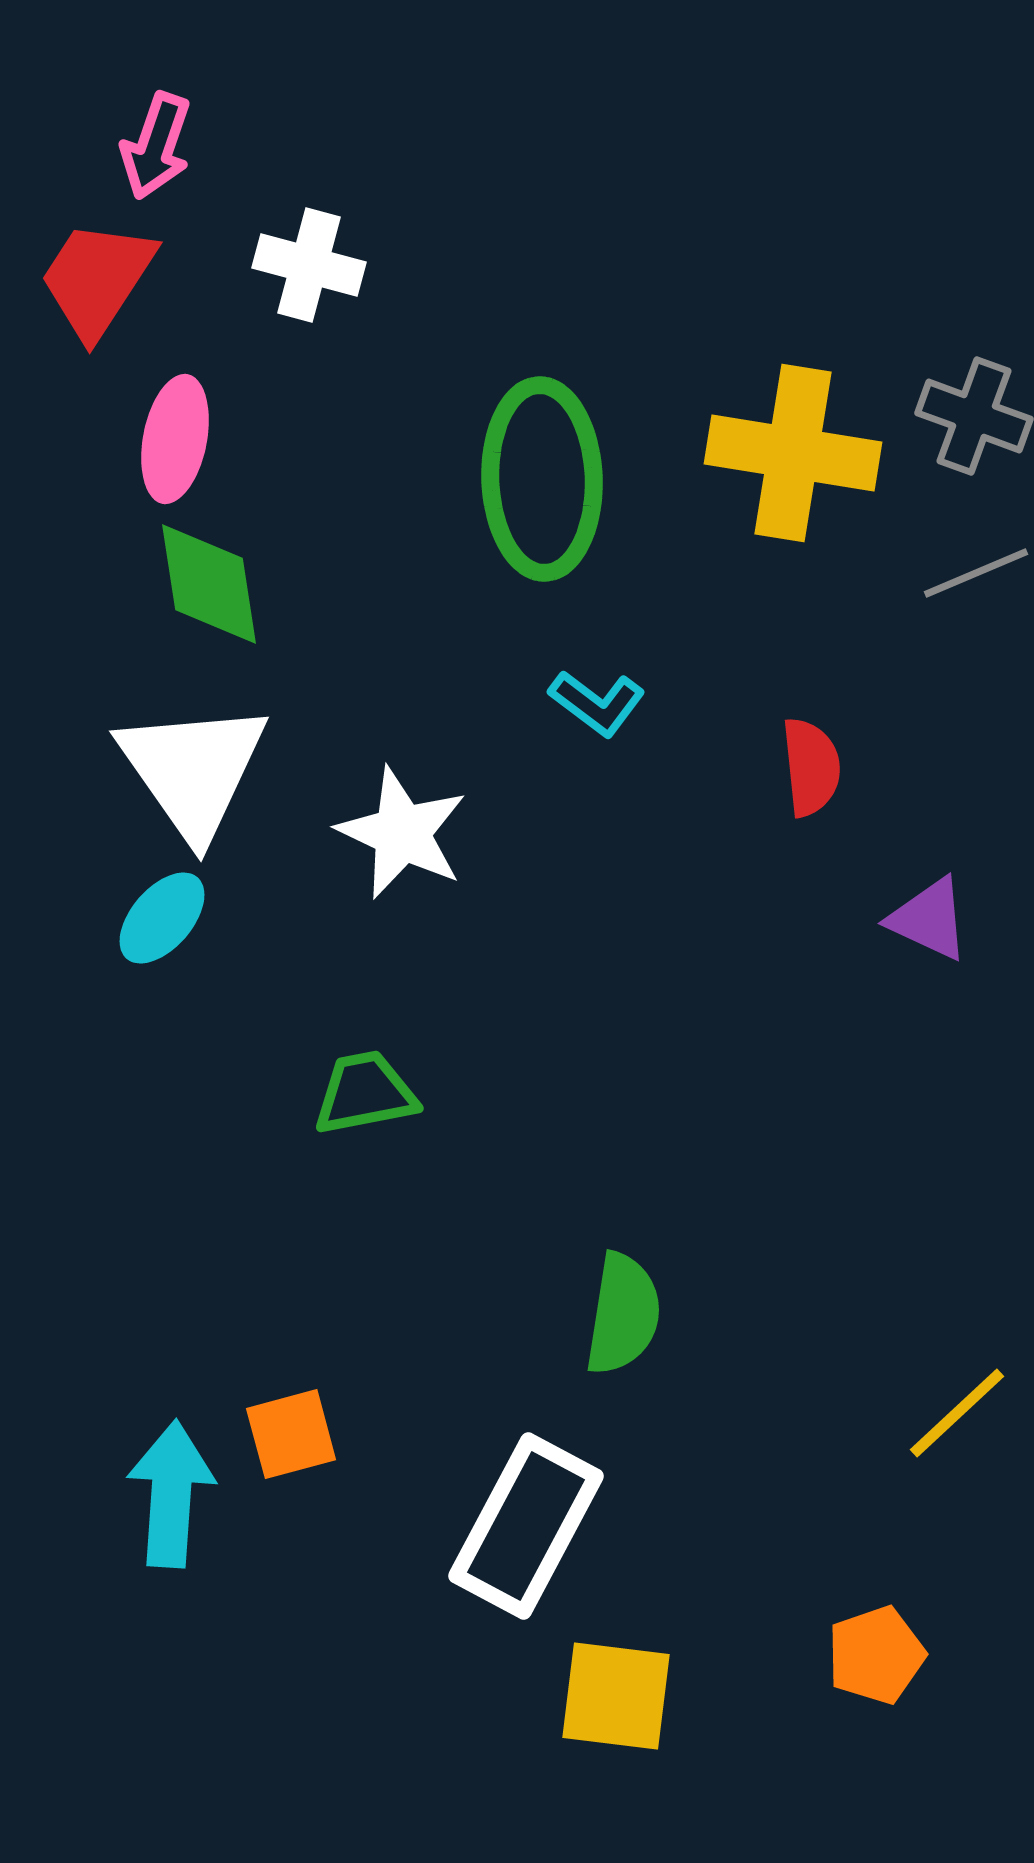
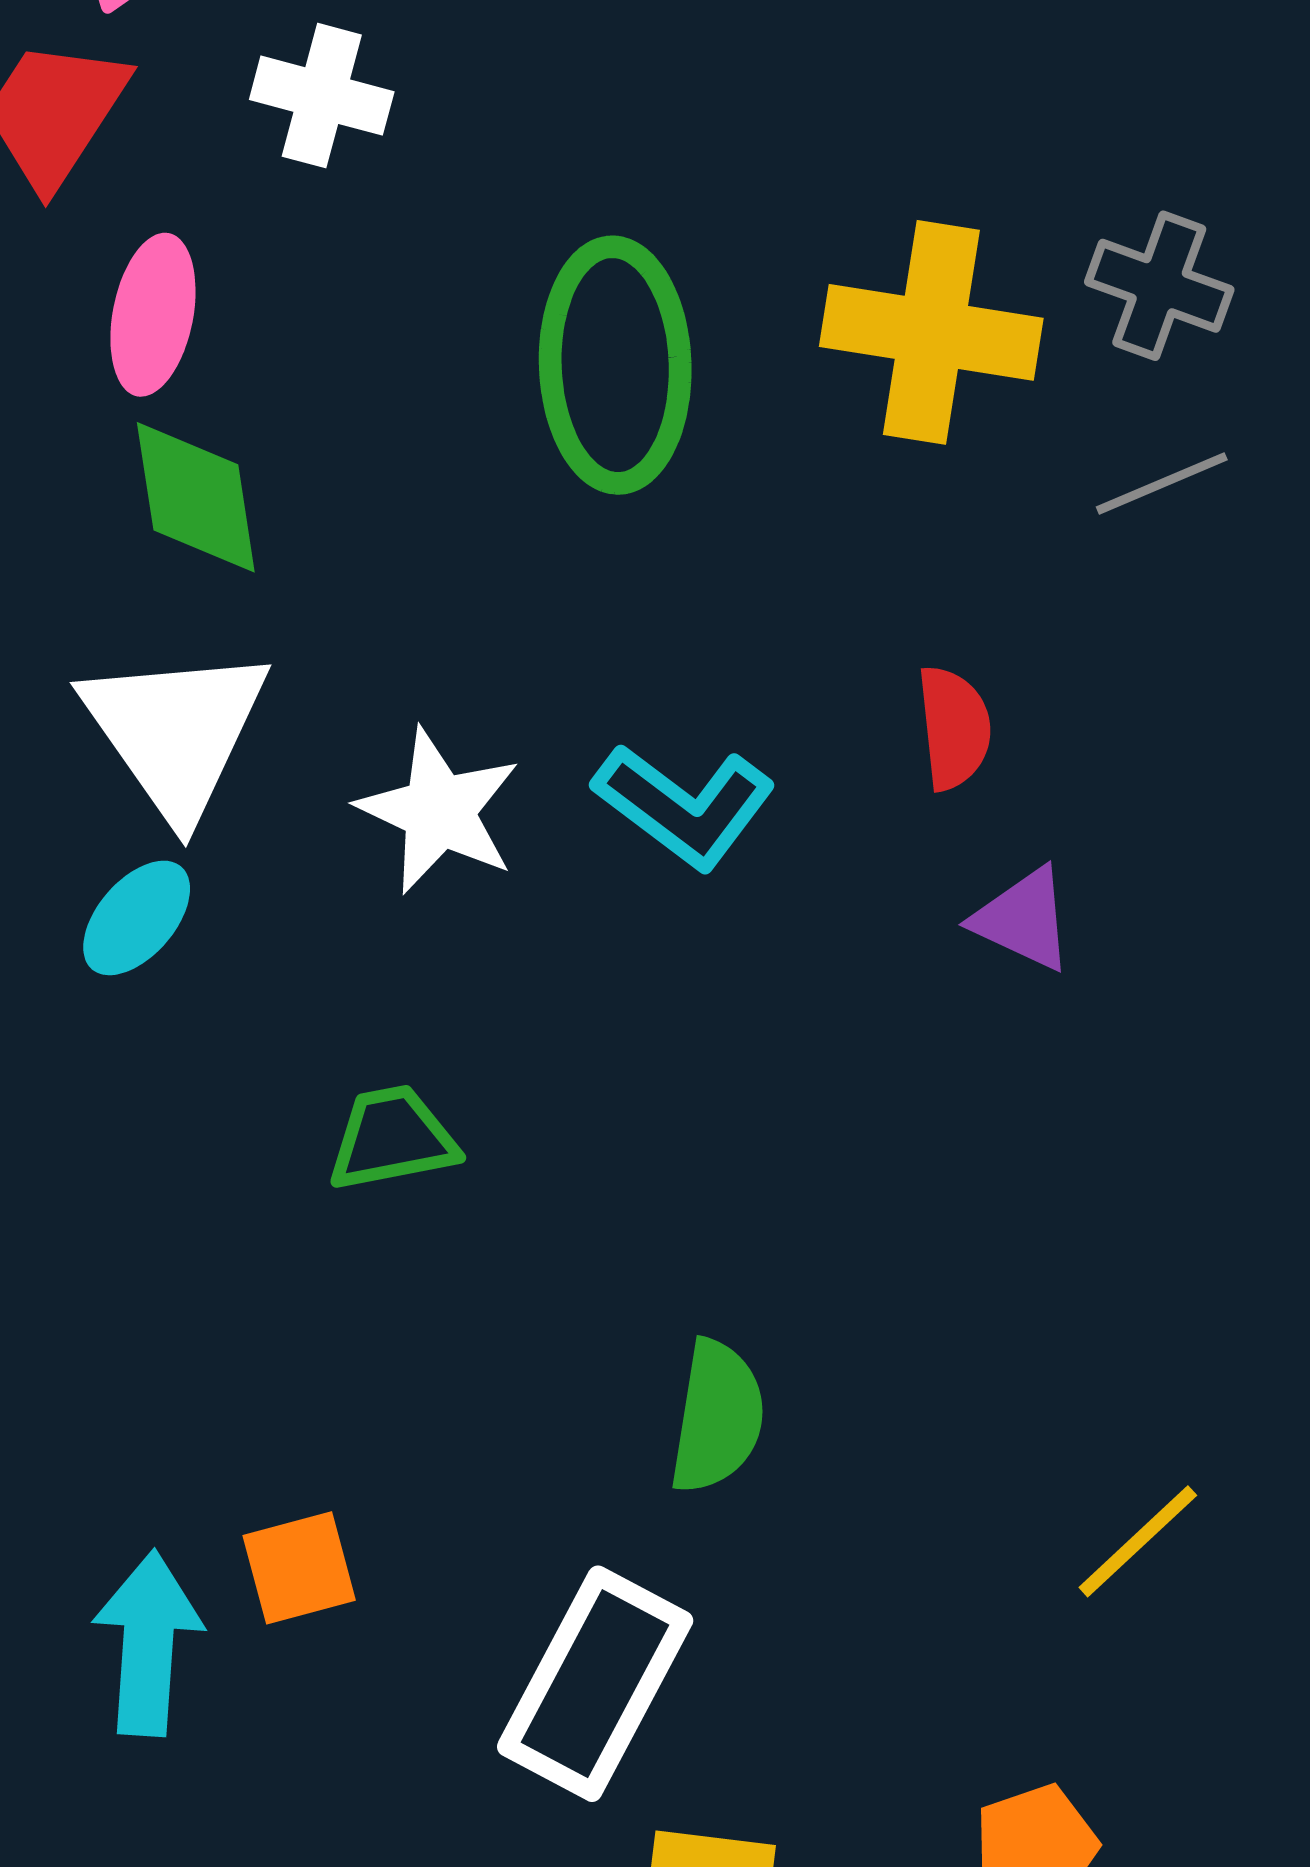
cyan L-shape: (597, 703) -> (684, 806), moved, size x1.5
purple triangle: (929, 919) -> (1023, 919), moved

